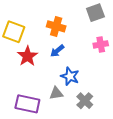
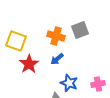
gray square: (95, 13) -> (80, 30), moved
pink cross: (101, 44) -> (98, 84), moved

